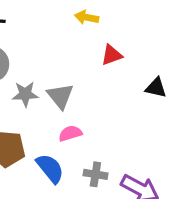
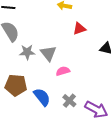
pink semicircle: (70, 133) -> (63, 71), moved
gray cross: (95, 174) -> (69, 101), turned 32

